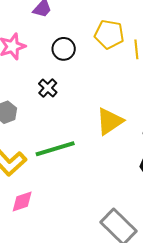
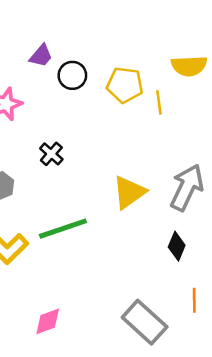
black circle: (64, 49) -> (72, 75), moved
pink diamond: (22, 201) -> (48, 321), moved

